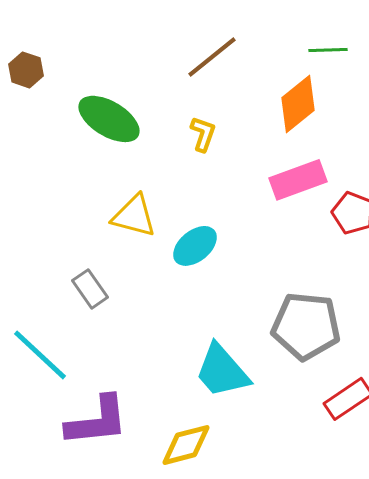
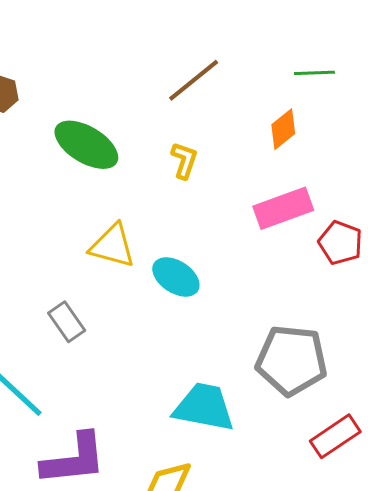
orange diamond: (298, 104) -> (283, 129), size x0.7
cyan ellipse: (195, 246) -> (176, 277), turned 72
cyan trapezoid: (222, 371) -> (204, 407), turned 142

